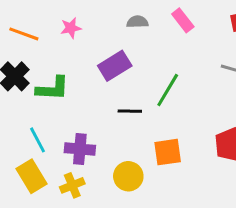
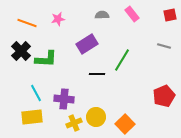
orange square: (168, 152) -> (125, 124), moved, turned -36
yellow rectangle: (31, 176) -> (32, 117), turned -65
yellow cross: (72, 185) -> (74, 123), moved

